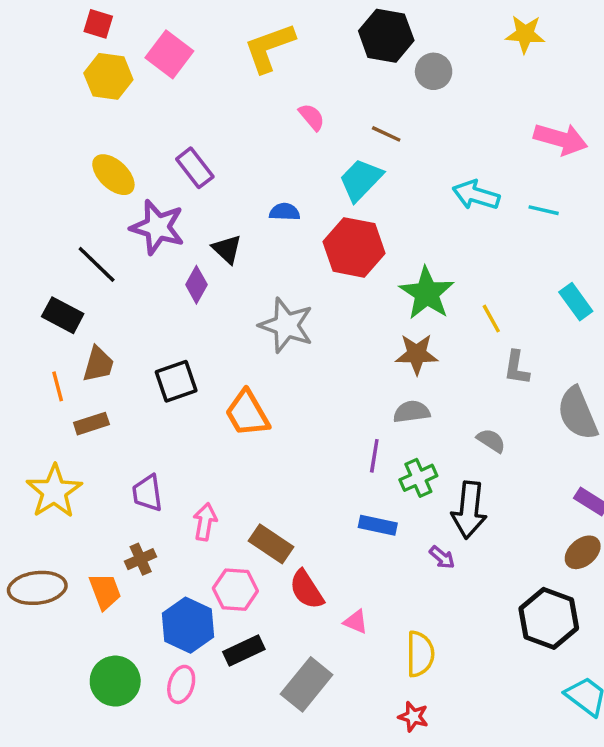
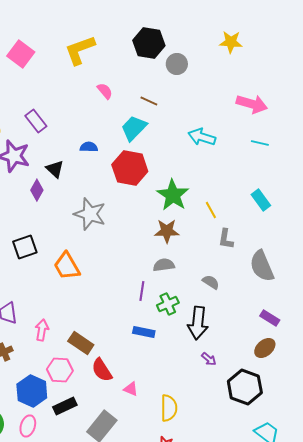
cyan line: (544, 210) -> (260, 143), moved
purple arrow: (442, 557) -> (209, 359), moved

